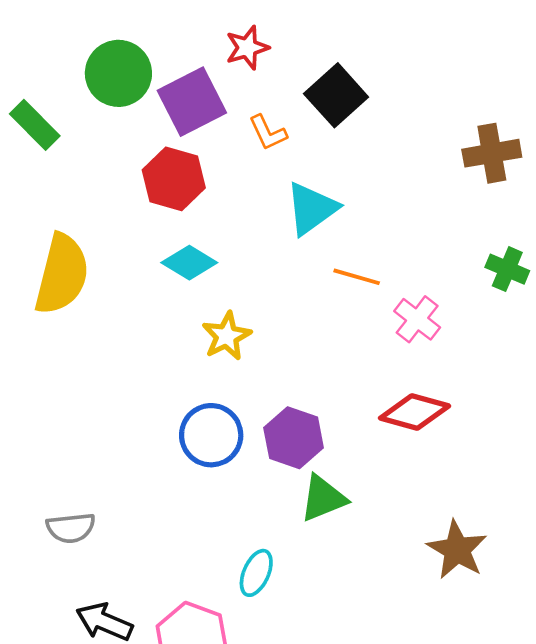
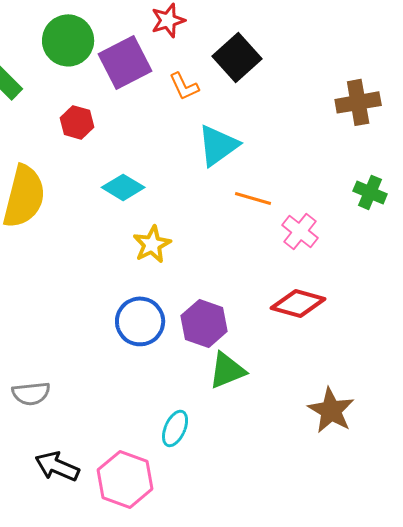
red hexagon: (174, 179) -> (77, 122), moved, size x0.7

